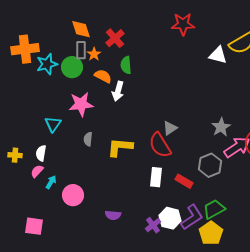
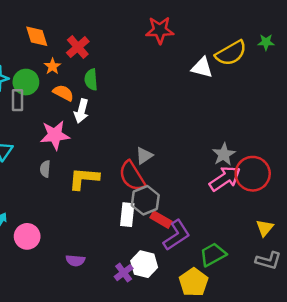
gray rectangle: (81, 50) -> (17, 100), moved
pink star: (81, 104) -> (55, 135), moved
gray star: (221, 127) -> (224, 154), moved
gray hexagon: (210, 165) -> (145, 200), moved
green trapezoid: (214, 209) -> (213, 254), moved
purple L-shape: (192, 217) -> (177, 235), moved

